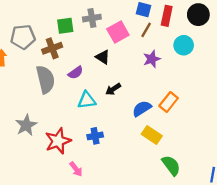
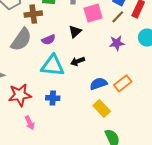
black triangle: (103, 57) -> (75, 32), turned 32
gray semicircle: (45, 79) -> (21, 40), turned 35
cyan triangle: (87, 100) -> (53, 66), size x1.4

